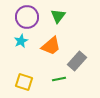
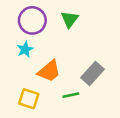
orange trapezoid: (51, 46) -> (49, 71), moved

